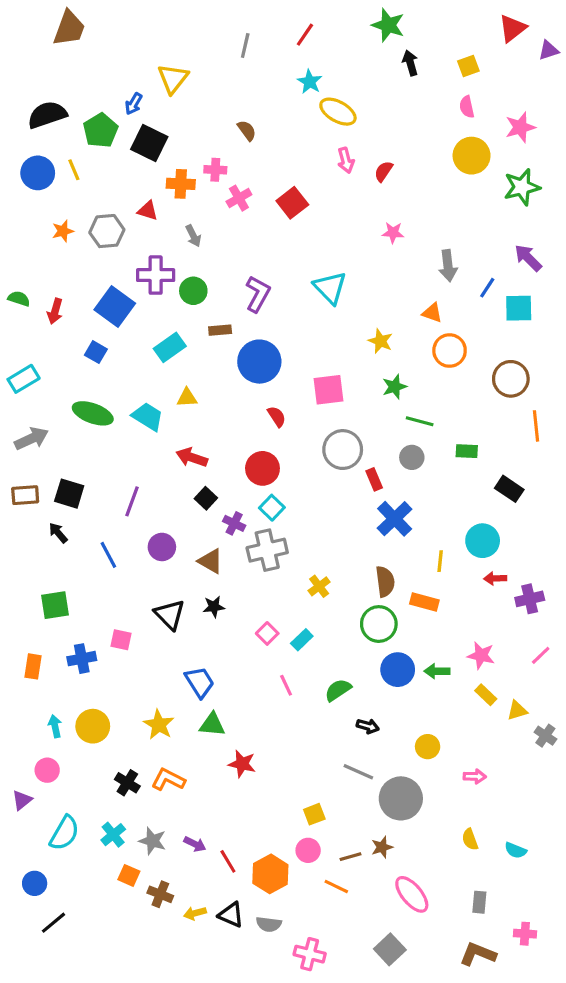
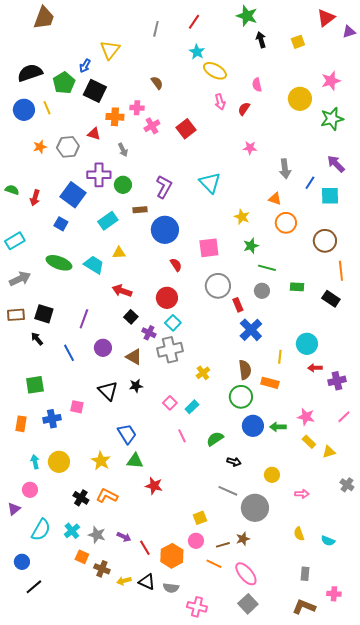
pink semicircle: (467, 107) -> (257, 85), moved
black rectangle: (509, 489) -> (331, 299), moved
gray cross: (545, 736) -> (347, 485), moved
pink ellipse: (412, 894) -> (246, 574), moved

